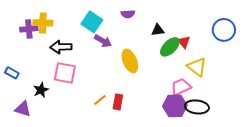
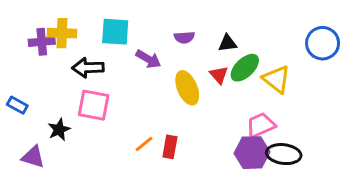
purple semicircle: (128, 14) -> (184, 37), moved
cyan square: (92, 22) -> (115, 32), moved, turned -30
red triangle: (184, 42) -> (219, 75), moved
yellow triangle: (197, 67) -> (276, 79), moved

